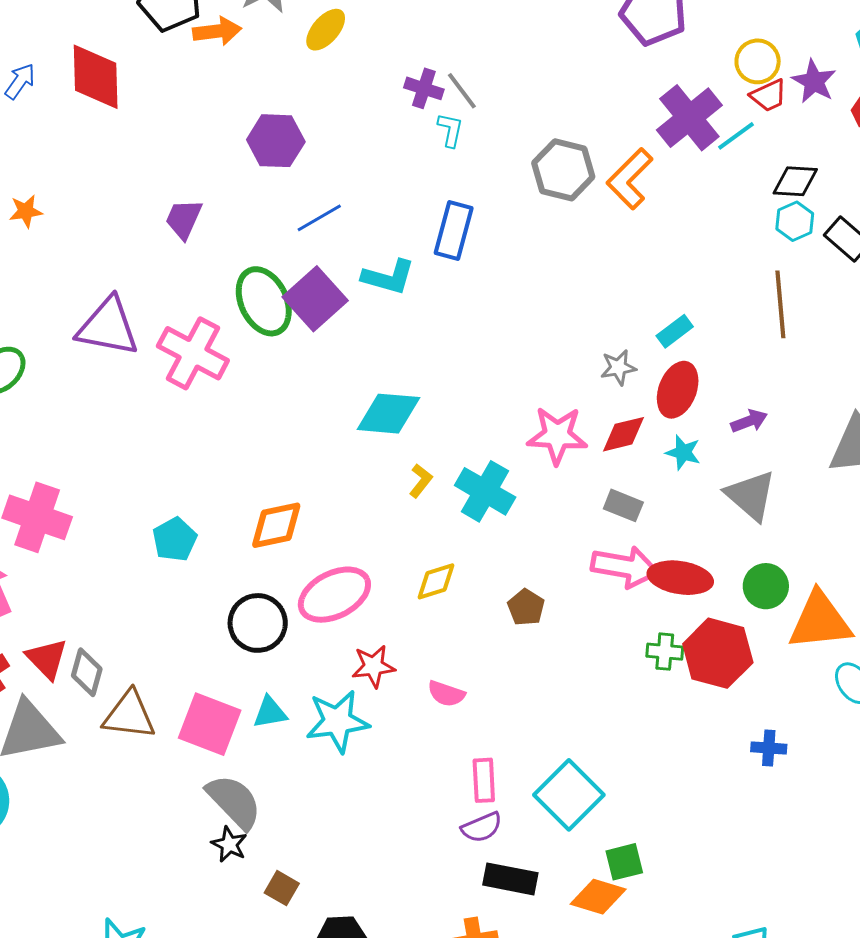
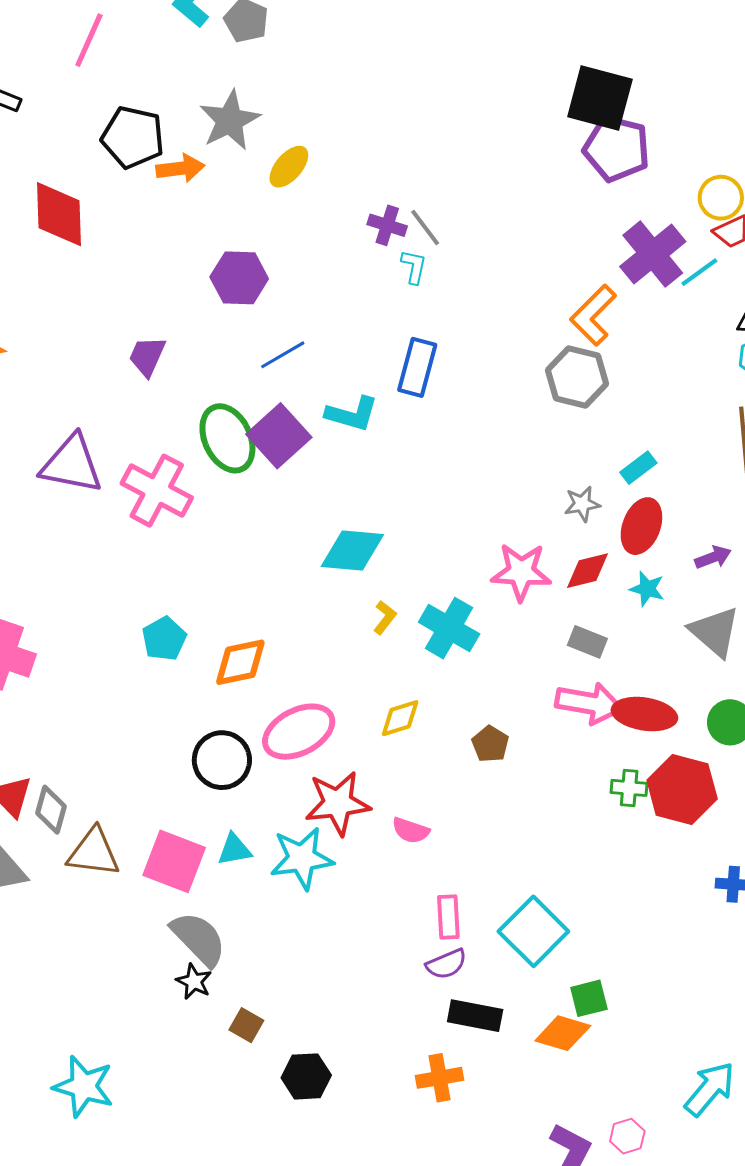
gray hexagon: (563, 170) -> (577, 377), moved
cyan pentagon: (175, 539) -> (164, 639), moved
red star: (373, 666) -> (338, 803), size x1.5

